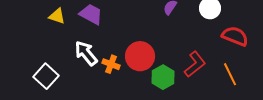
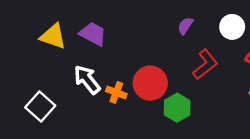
yellow triangle: (57, 16) -> (53, 36), size x1.4
red L-shape: (195, 64) -> (205, 64), moved

